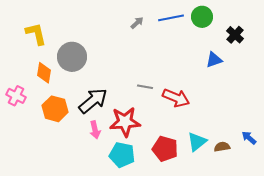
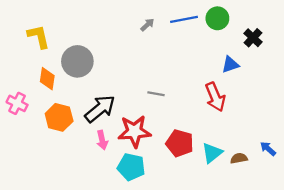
red arrow: (176, 98) -> (215, 97), moved, turned 44
red pentagon: (165, 149) -> (180, 143), moved

